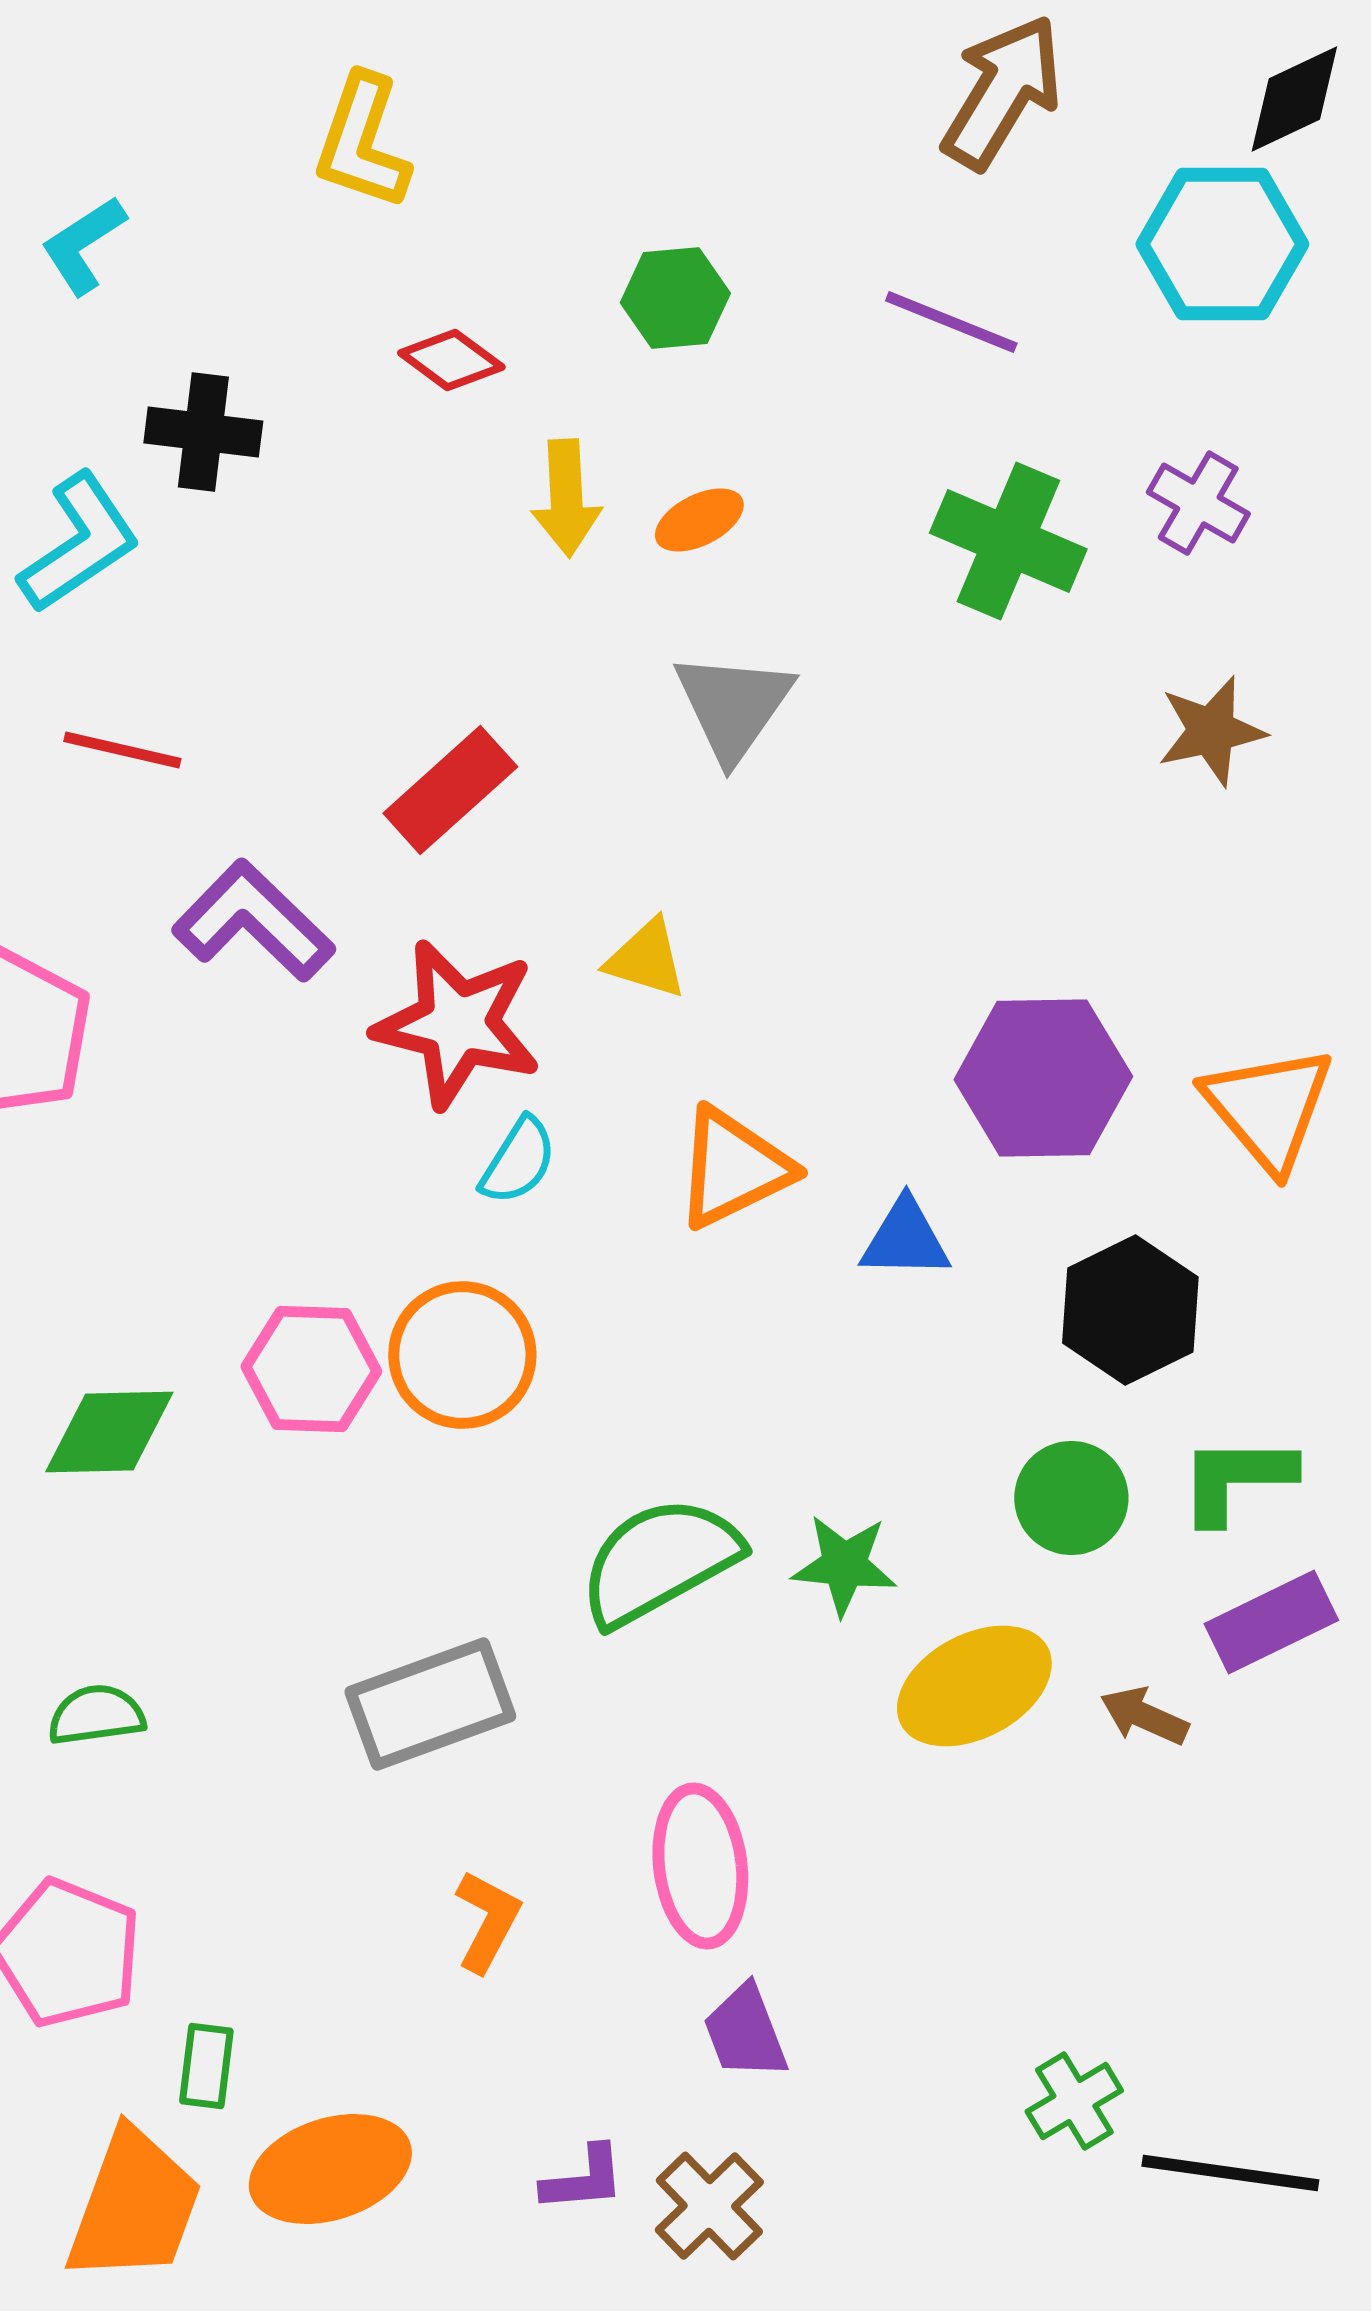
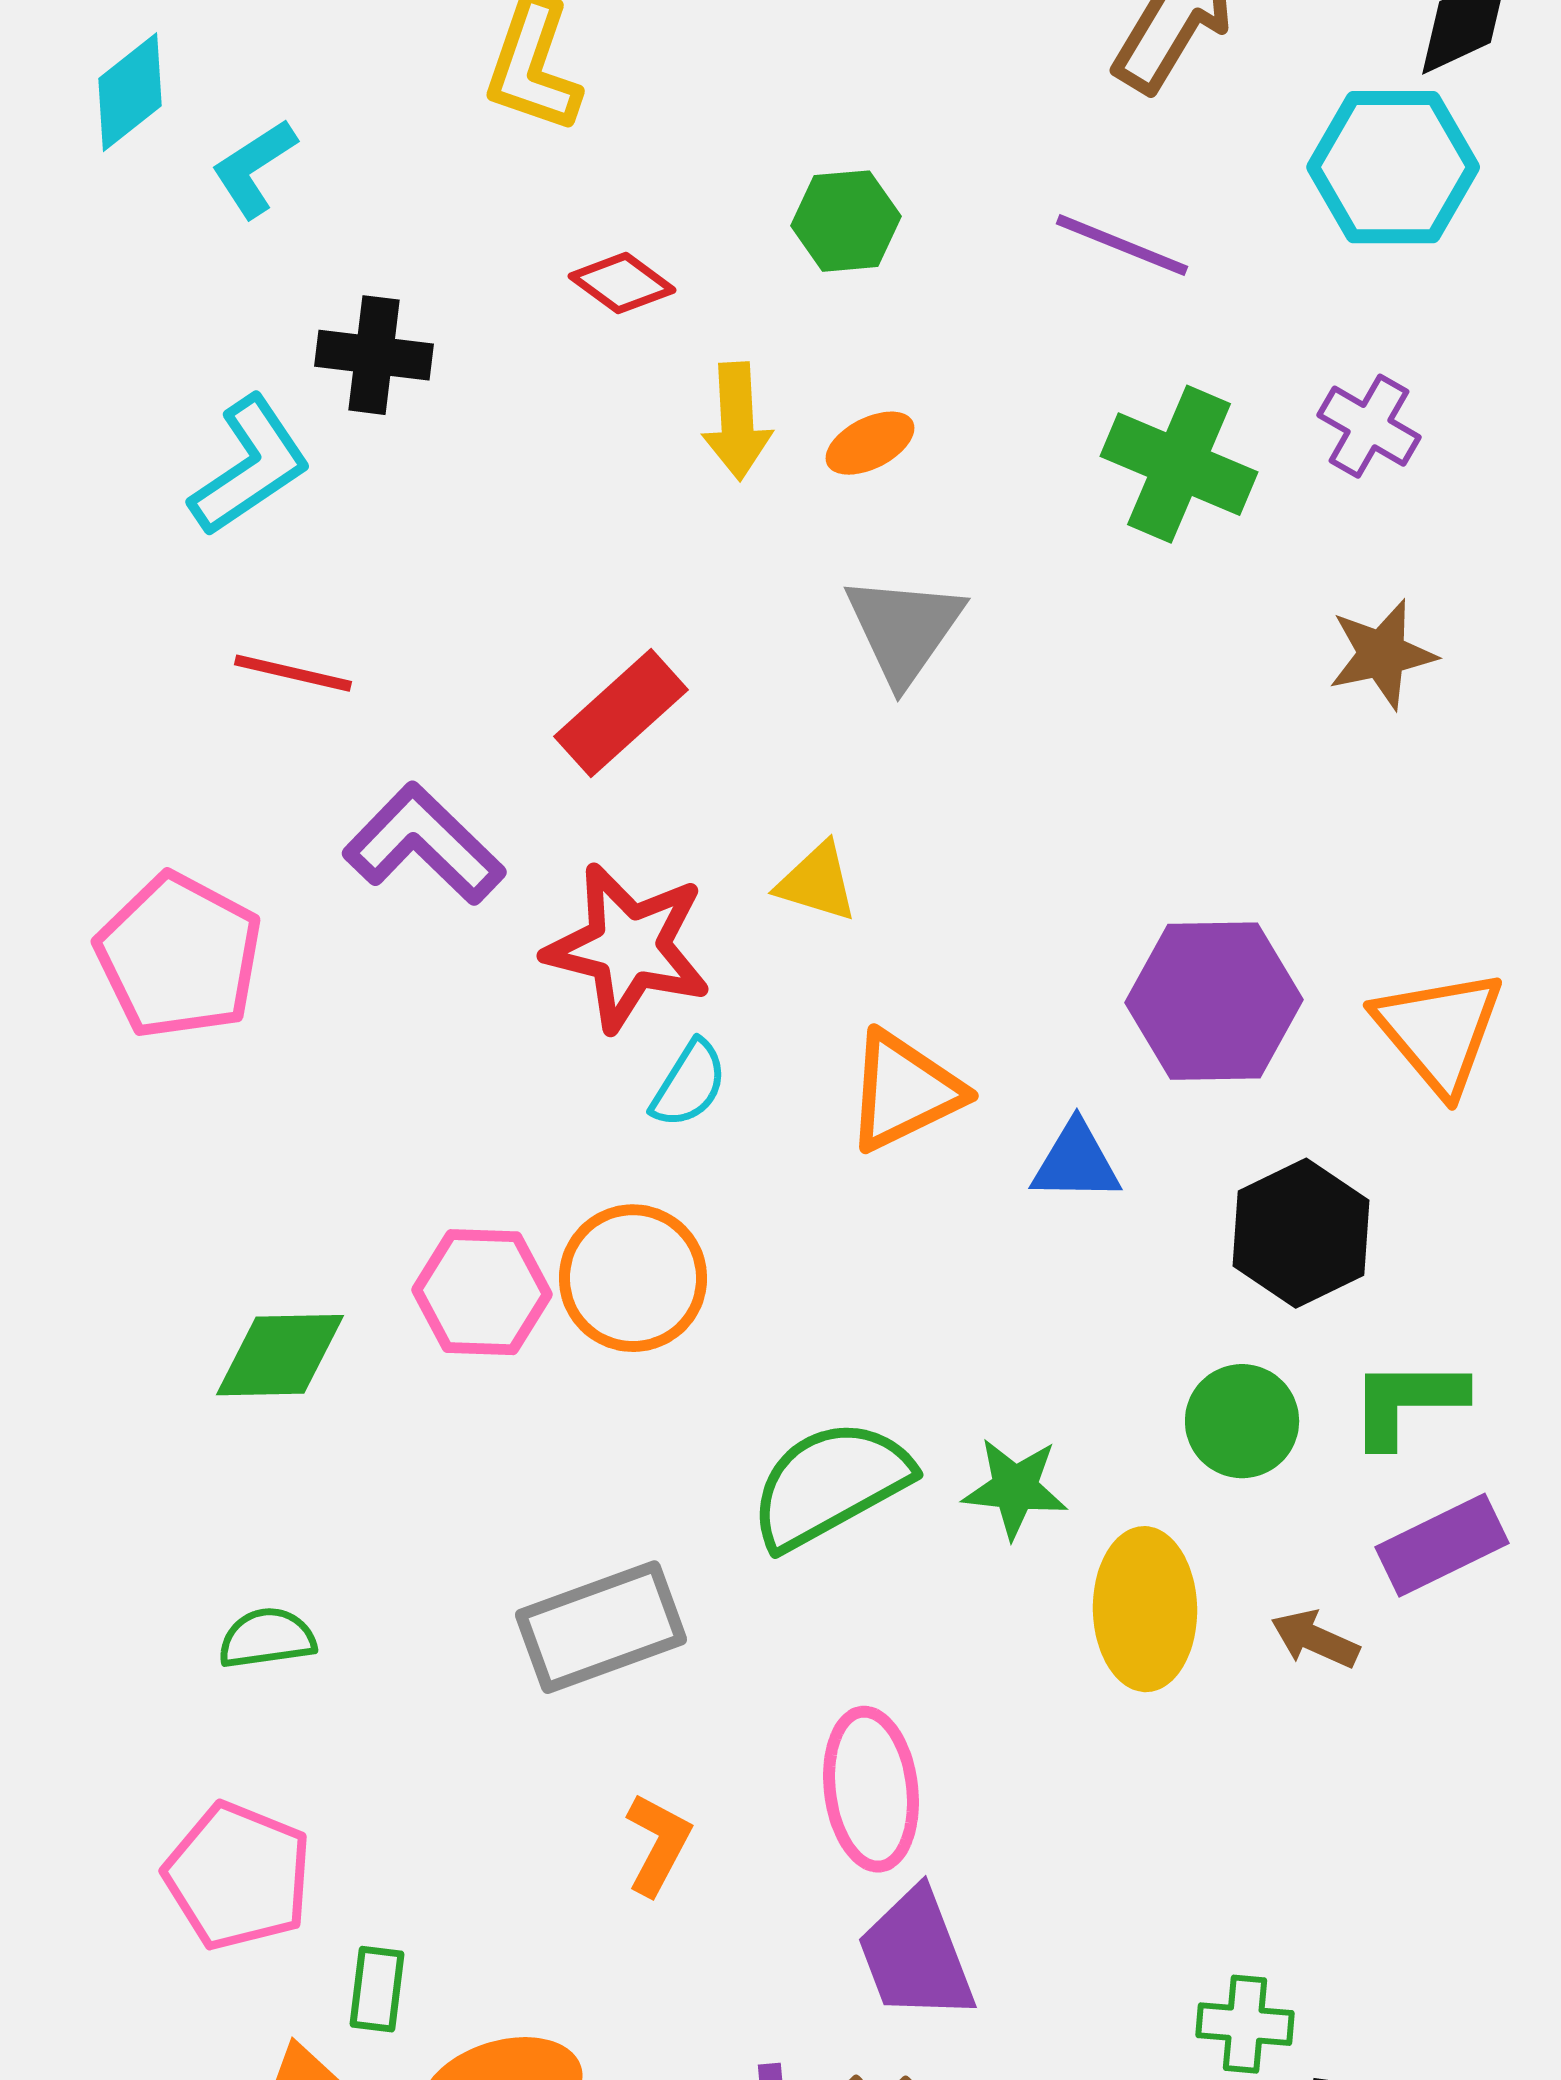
yellow ellipse: (974, 1686) -> (1145, 1609), turned -63
purple trapezoid: (745, 2032) -> (916, 1955), size x1.4
green cross: (1074, 2101) -> (1245, 2024), turned 36

